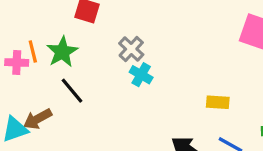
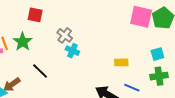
black line: (72, 91) -> (40, 71), moved

